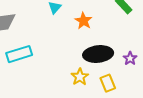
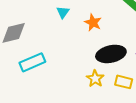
yellow rectangle: (108, 83) -> (124, 82), turned -48

